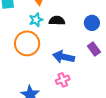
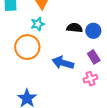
black semicircle: (57, 21) -> (75, 28), moved
pink cross: (63, 80) -> (90, 79), moved

